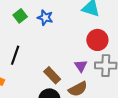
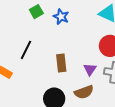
brown rectangle: (52, 75) -> (61, 63), moved, turned 30

